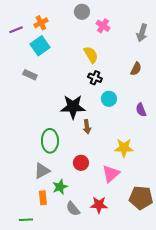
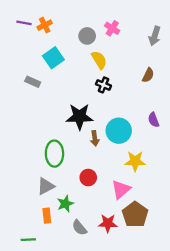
gray circle: (82, 12) -> (87, 36), moved
purple line: (16, 30) -> (24, 23), moved, turned 32
cyan square: (40, 46) -> (53, 58), moved
cyan circle: (109, 99) -> (119, 131), moved, size x1.5
brown pentagon: (141, 198) -> (135, 215), moved, turned 30

